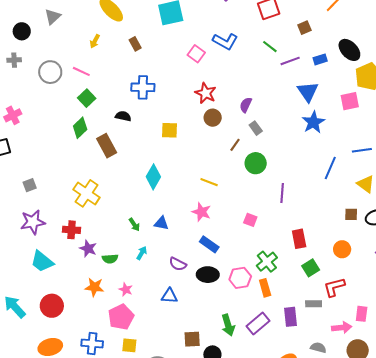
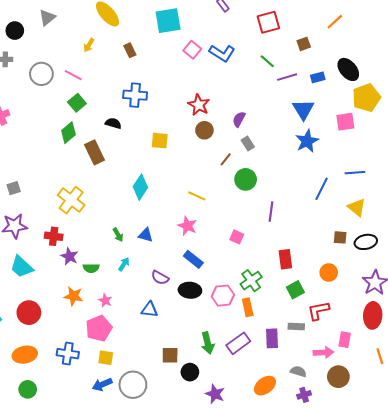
pink square: (196, 54) -> (192, 50), moved

